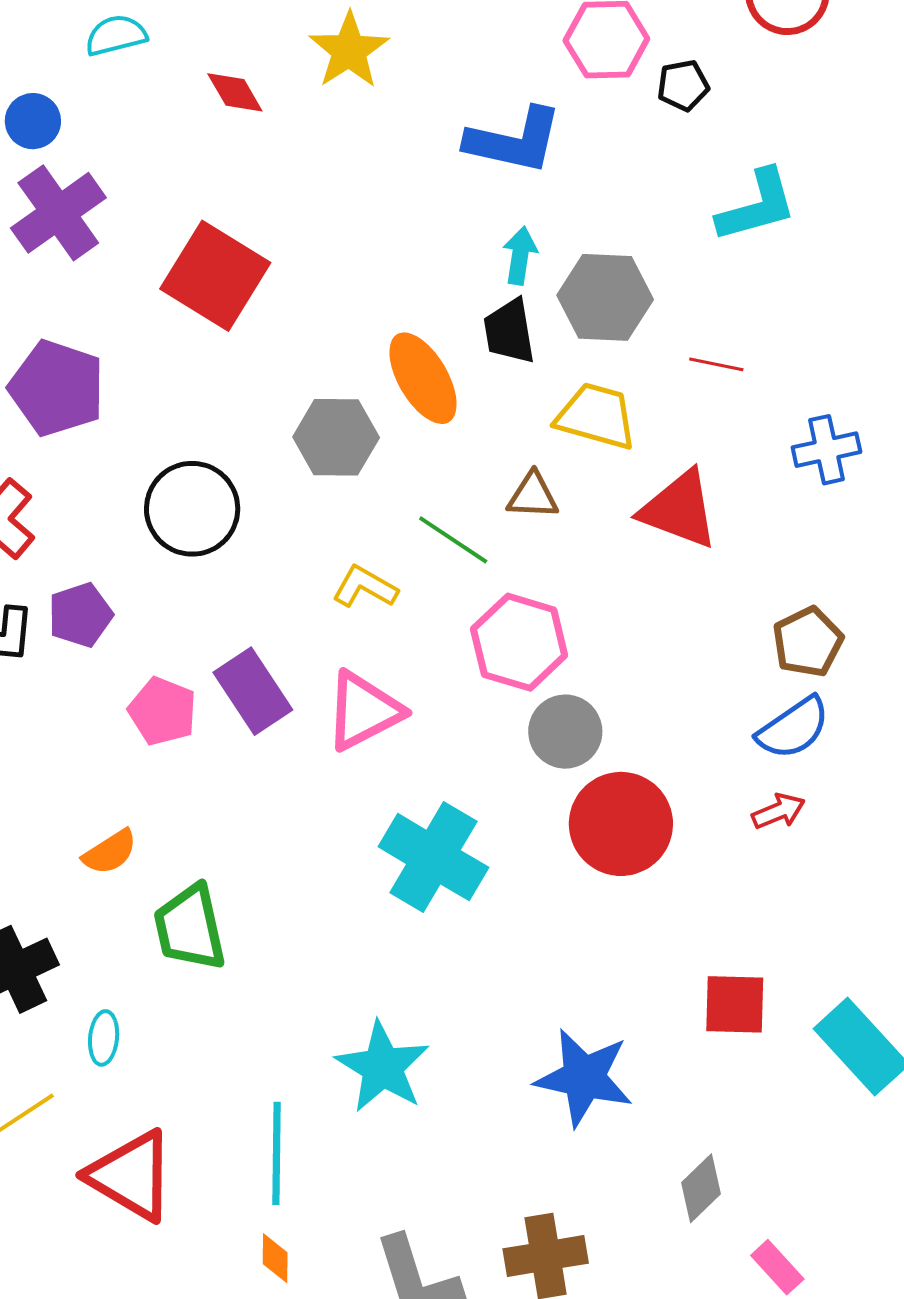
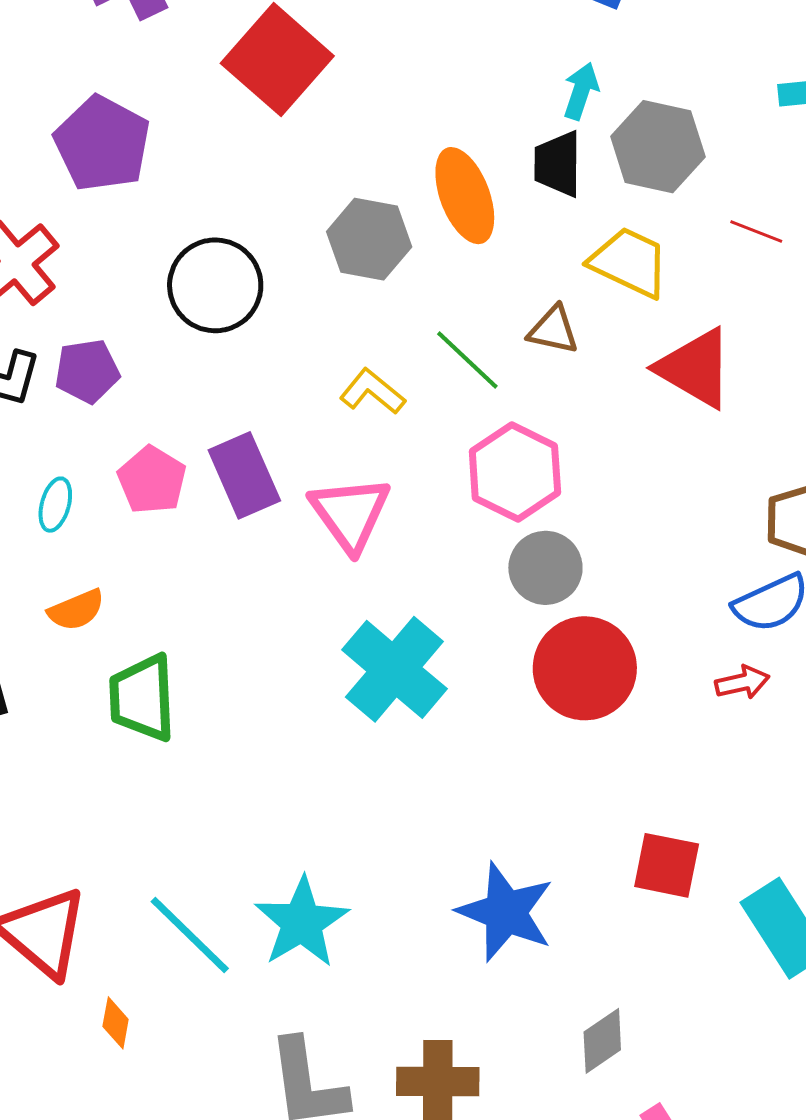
pink triangle: (364, 711) -> (350, 514), turned -48
cyan ellipse: (104, 1038) -> (55, 505), moved
cyan star: (383, 1067) -> (302, 922), moved
cyan line: (276, 1153) -> (190, 935), turned -56
orange diamond: (275, 1258) -> (116, 1023), moved

